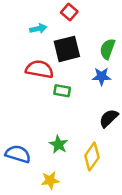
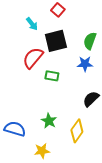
cyan arrow: (38, 29) -> (32, 24), turned 64
red semicircle: (39, 69) -> (33, 58), turned -60

